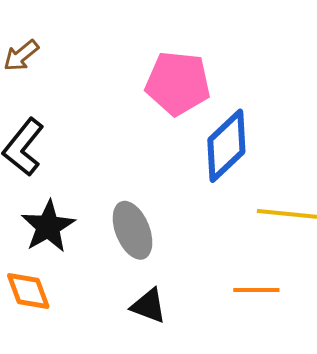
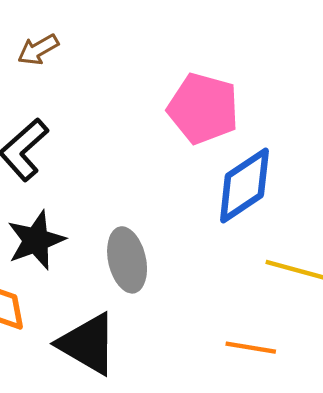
black triangle: (149, 306) -> (88, 344), moved, size x1.6

